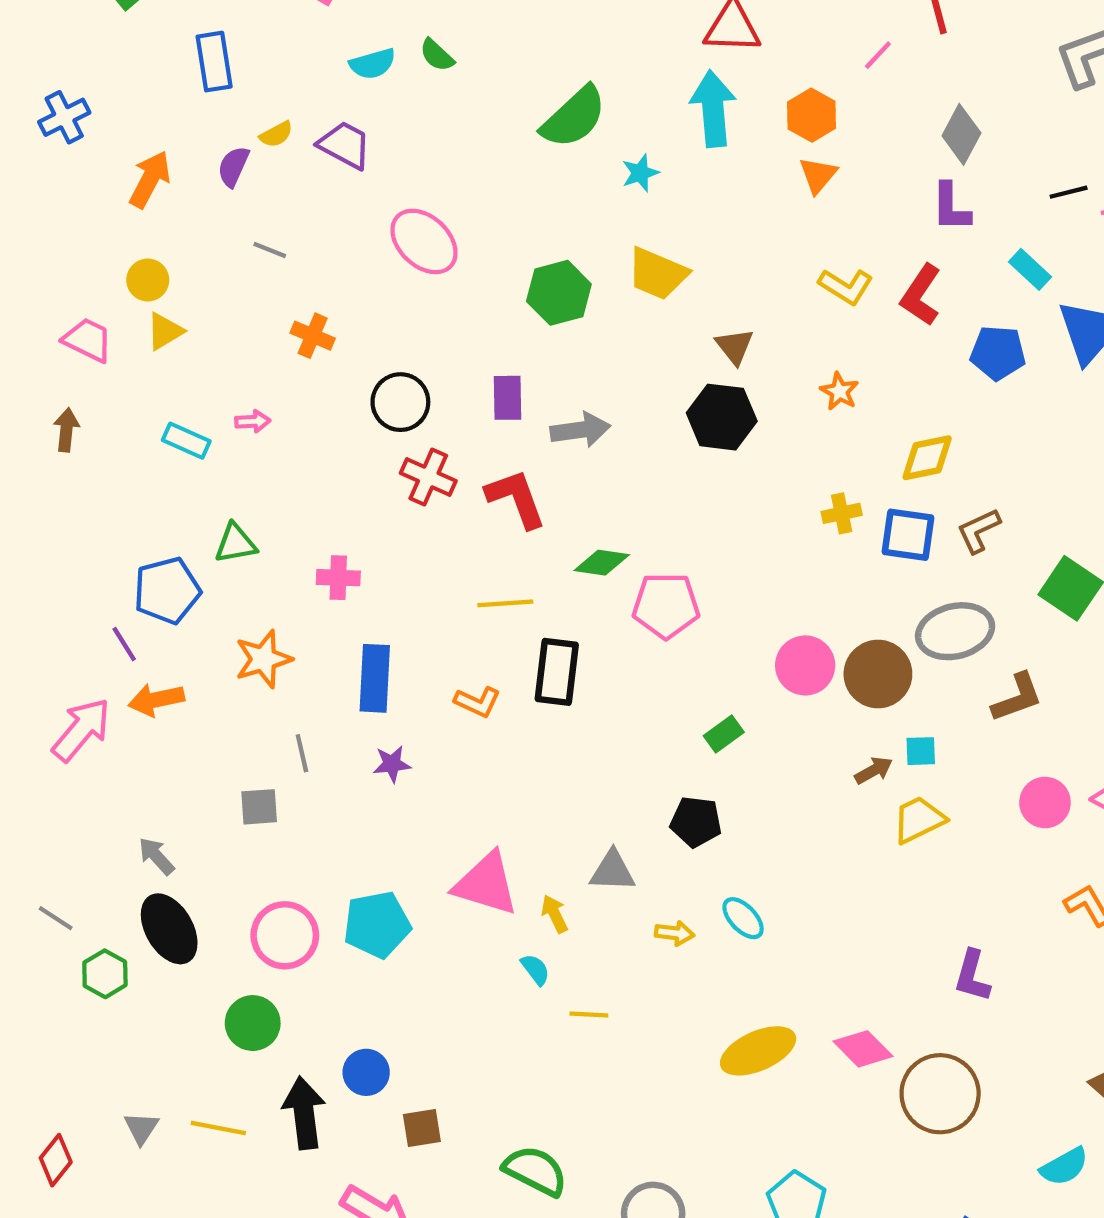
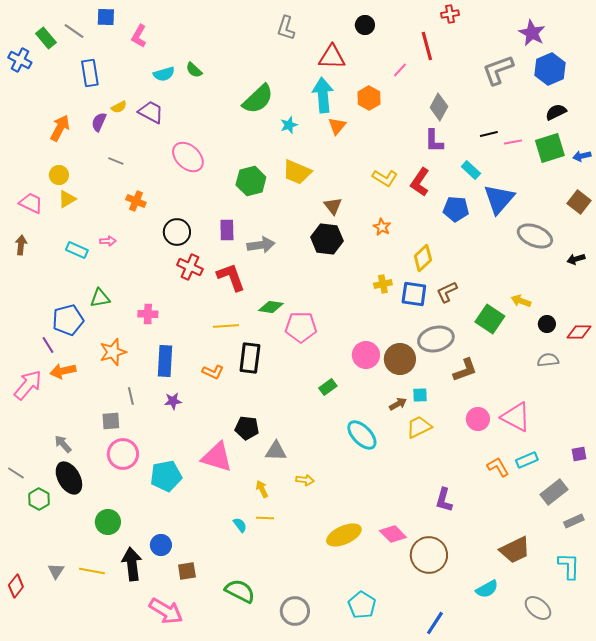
blue cross: (64, 117) -> (20, 60), moved, turned -35
orange triangle: (818, 175) -> (337, 126), moved
yellow diamond: (927, 458) -> (423, 258), turned -32
black pentagon: (696, 822) -> (247, 428), moved
yellow arrow: (555, 914) -> (262, 489), moved
cyan ellipse: (743, 918) -> (362, 435), moved, size x1.5
pink circle: (285, 935) -> (123, 454), moved
cyan semicircle: (535, 970) -> (240, 525), moved

